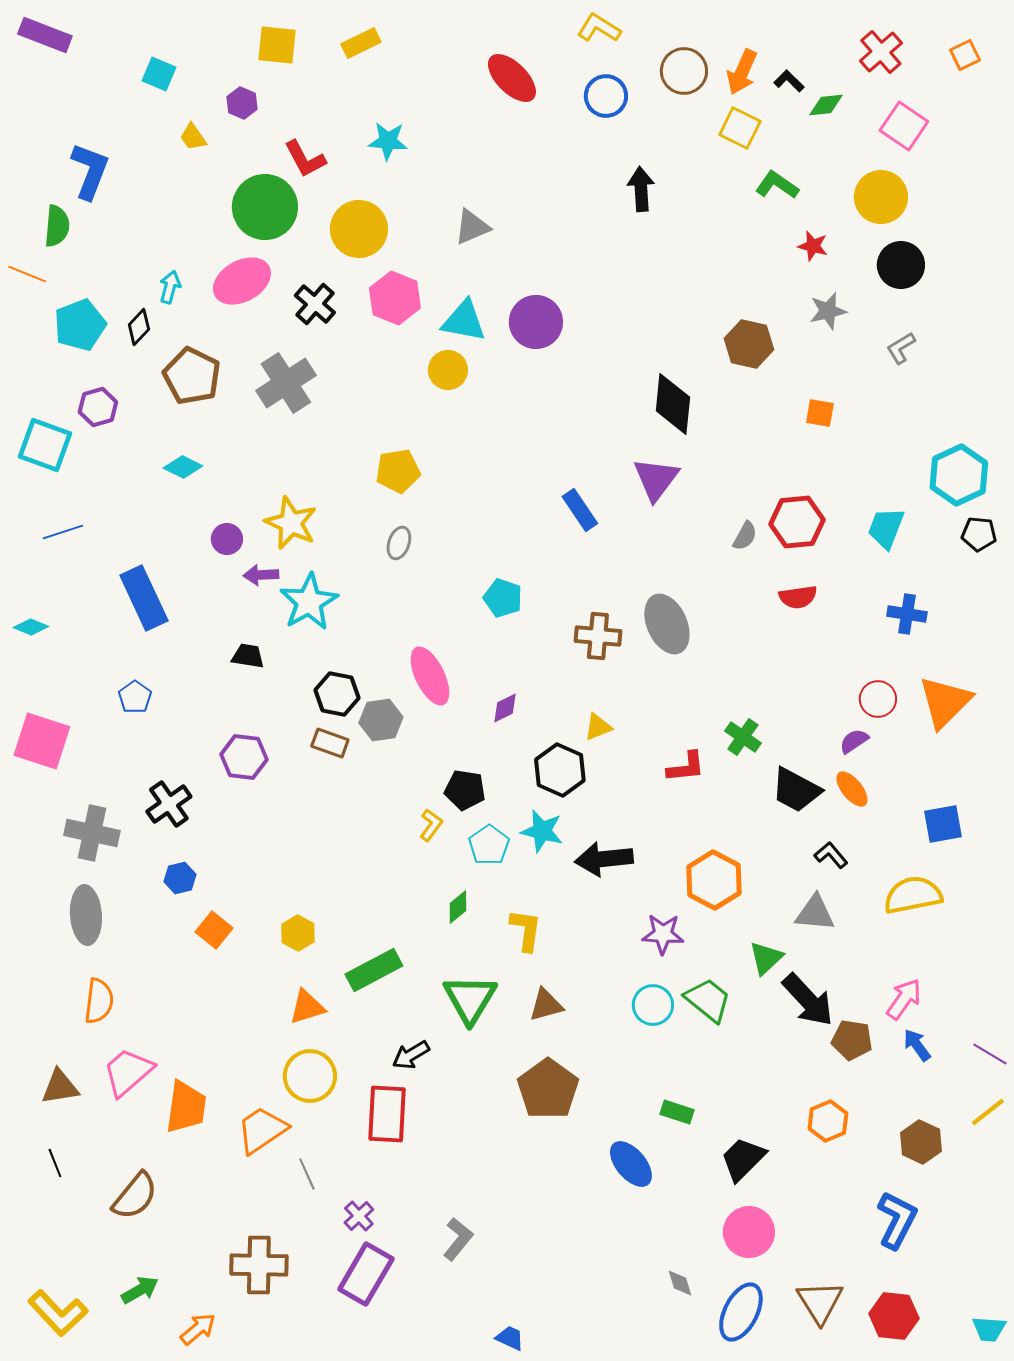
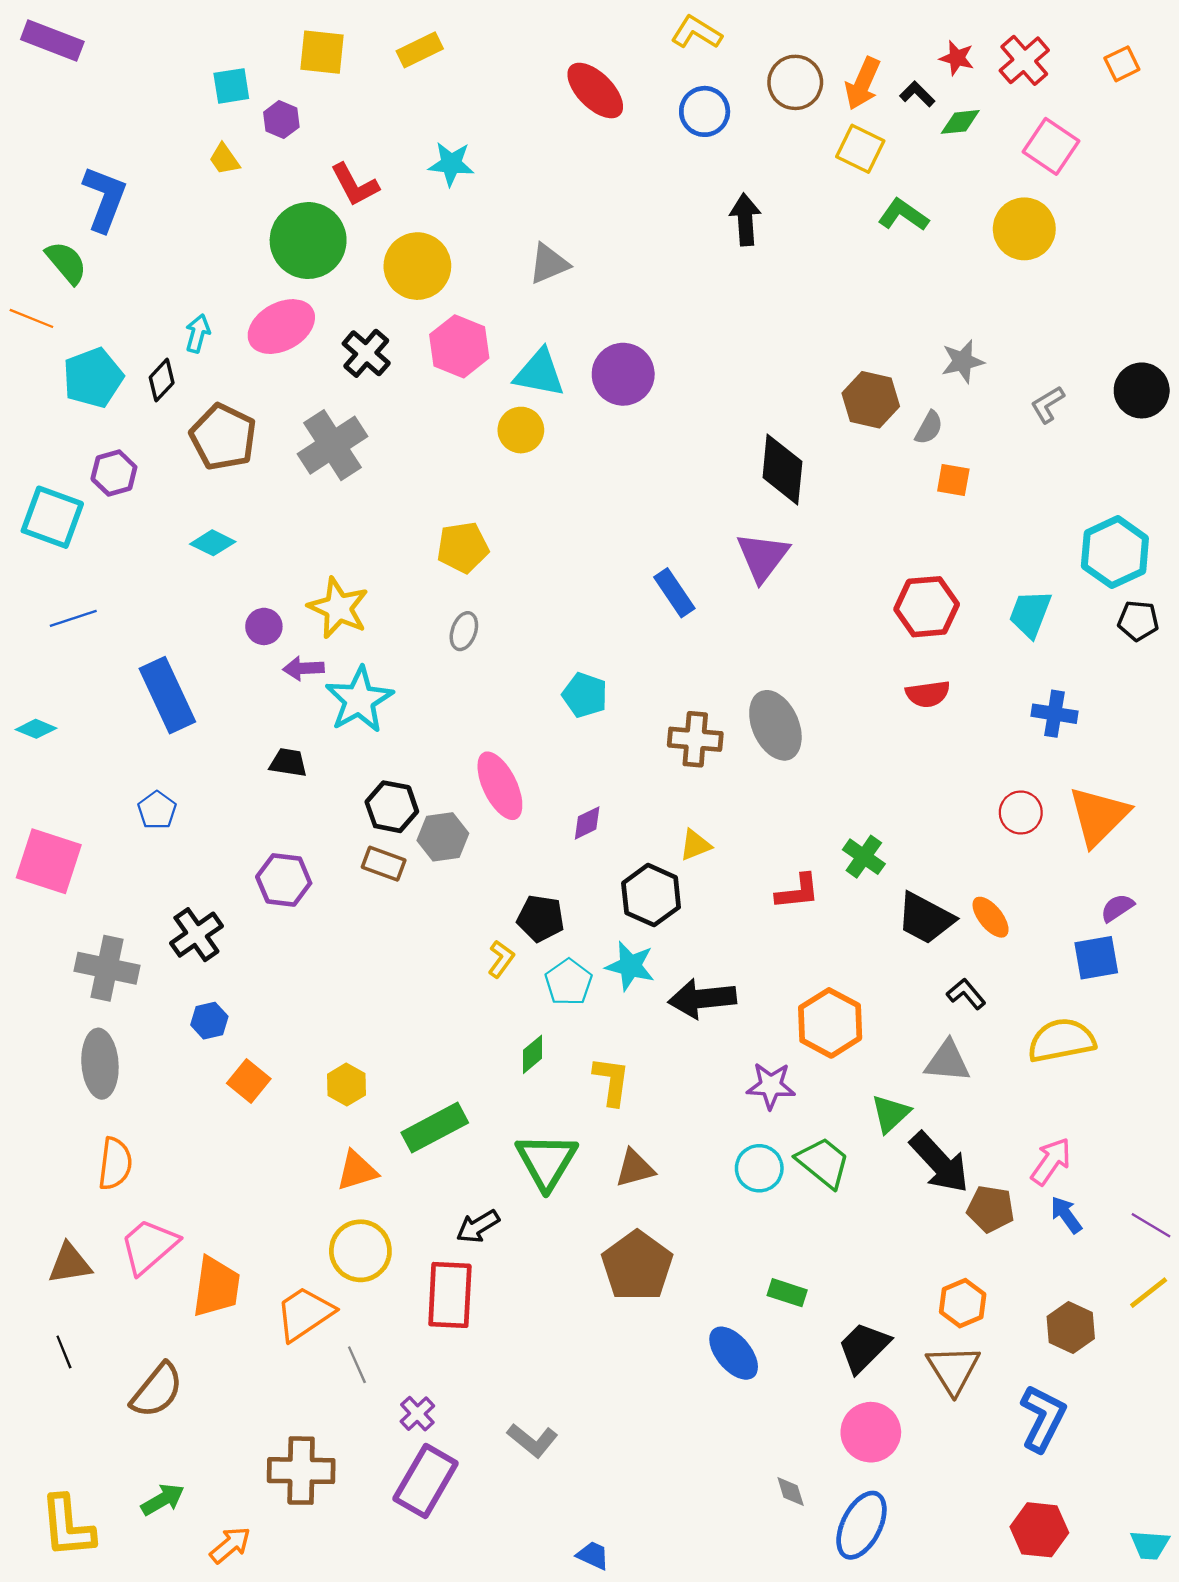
cyan square: (159, 74) -> (231, 86), moved, turned -32
green semicircle: (57, 226) -> (66, 263), turned -45
red star: (813, 246) -> (957, 58), moved
black circle: (901, 265) -> (1142, 390), moved
gray semicircle: (745, 536) -> (929, 428), moved
purple semicircle: (854, 741) -> (1117, 908), moved
gray L-shape: (458, 1239) -> (532, 1440), turned 90
brown triangle: (820, 1302) -> (953, 1369), moved
yellow L-shape: (58, 1313) -> (67, 1526), turned 38

